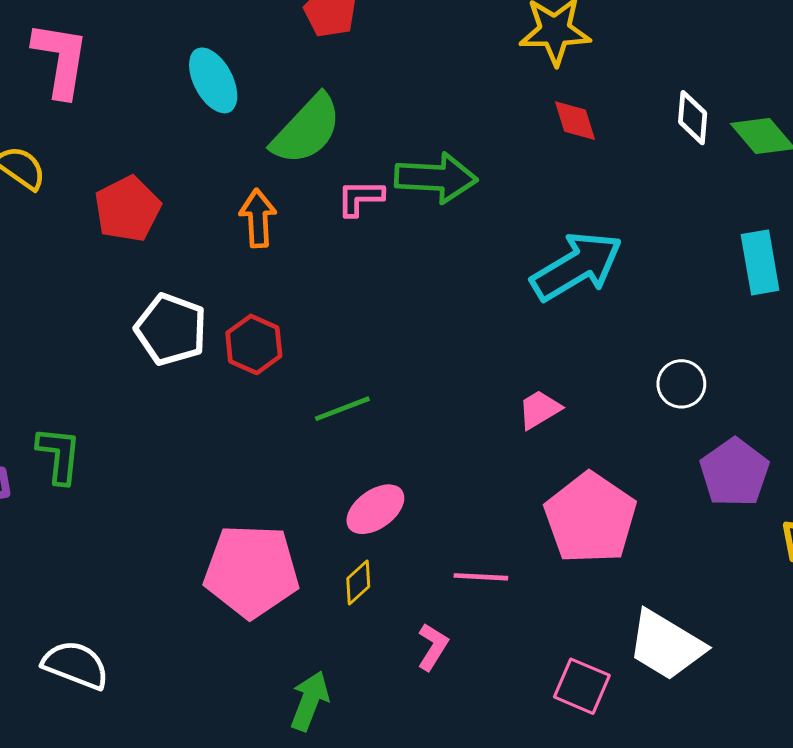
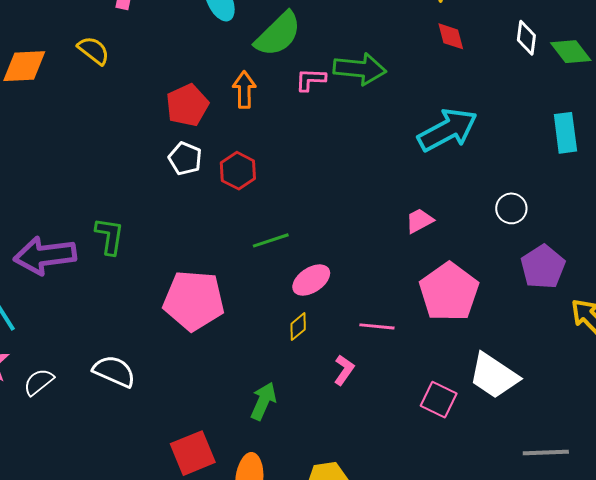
red pentagon: (127, 209) -> (187, 105), moved
white pentagon: (171, 329) -> (185, 159), size x0.7
green line: (342, 409) -> (271, 240), moved
pink pentagon: (251, 571) -> (194, 300), moved

